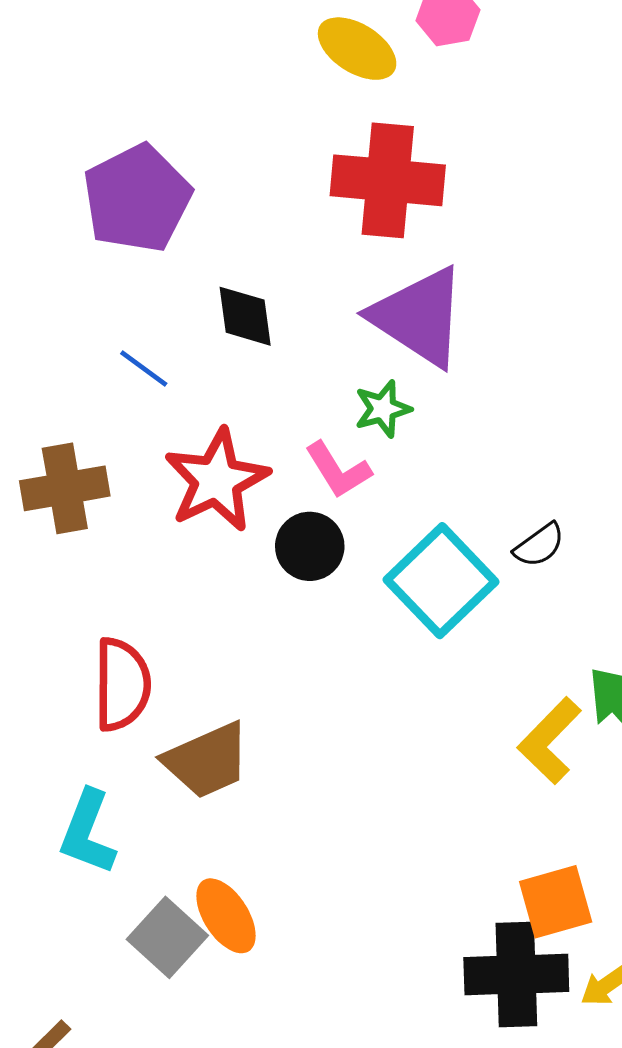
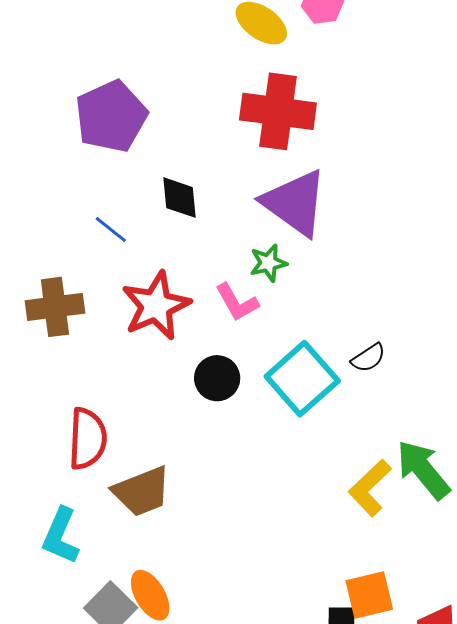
black circle: (310, 546) -> (217, 378), moved

